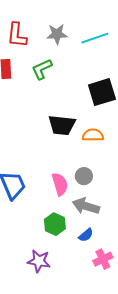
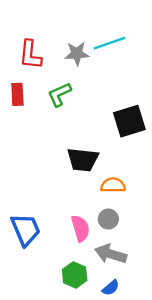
cyan line: (95, 38) -> (110, 43), moved
orange semicircle: (93, 135) -> (113, 185), moved

